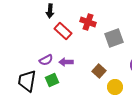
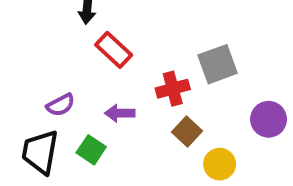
red cross: (88, 22) -> (173, 89), moved, turned -35
purple semicircle: (46, 60) -> (61, 105), moved
green square: (52, 80) -> (91, 150), turned -32

